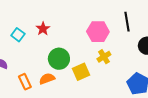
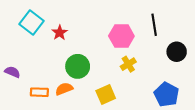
cyan square: (18, 35) -> (31, 22), moved, size x1.5
yellow square: (81, 72) -> (106, 94), moved
orange rectangle: (25, 82) -> (39, 92), turned -63

